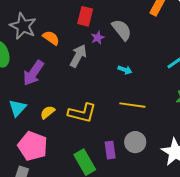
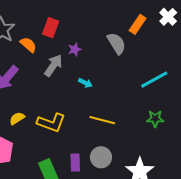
red rectangle: (85, 16) -> (51, 28), moved
gray semicircle: (122, 30) -> (116, 43), moved
cyan arrow: (125, 70) -> (85, 83), moved

